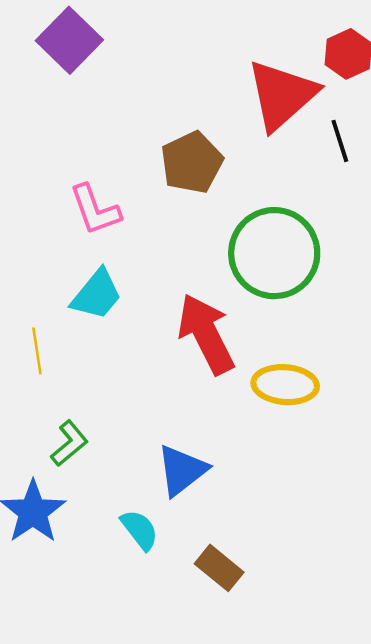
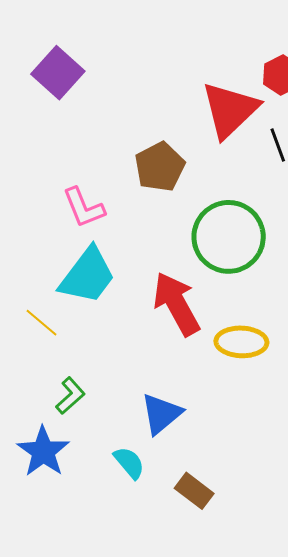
cyan trapezoid: (97, 295) -> (88, 276), size x1.4
yellow line: (37, 351) -> (41, 323), turned -39

